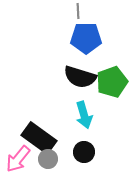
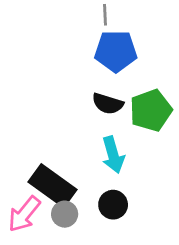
black semicircle: (80, 77) -> (108, 104), size x0.7

